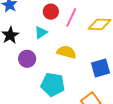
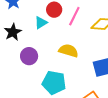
cyan triangle: (41, 32) -> (41, 23), moved

